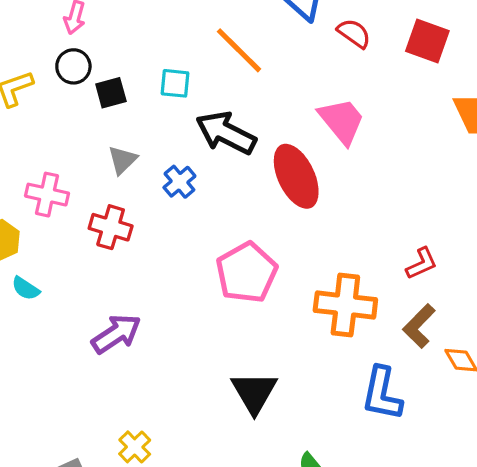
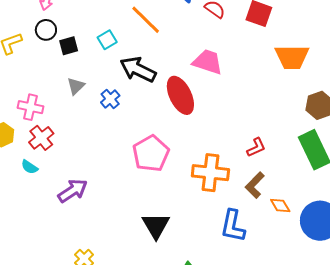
cyan square: (175, 83) -> (107, 40), turned -36
pink trapezoid: (342, 121) -> (208, 62), turned -32
red cross: (111, 227) -> (41, 138), moved, turned 35
cyan semicircle: (26, 288) -> (30, 167), moved

